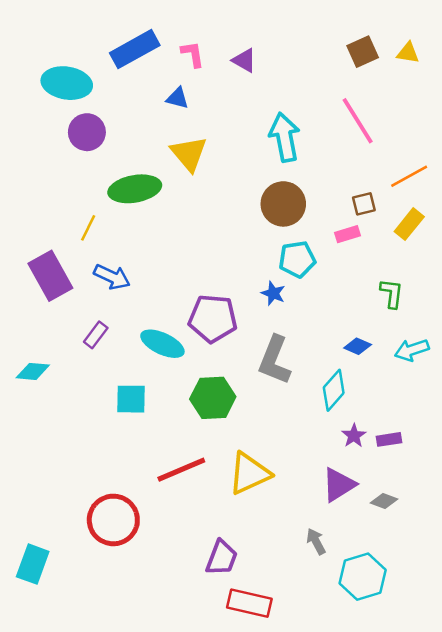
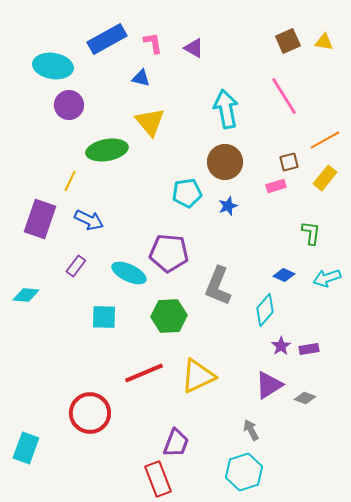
cyan pentagon: (297, 259) -> (187, 193), moved
purple rectangle: (50, 276) -> (40, 219), turned 48
blue star: (273, 293) -> (228, 206), moved, turned 30
cyan hexagon: (363, 577) -> (244, 472), moved
red rectangle: (249, 603) -> (158, 479), moved, turned 56

